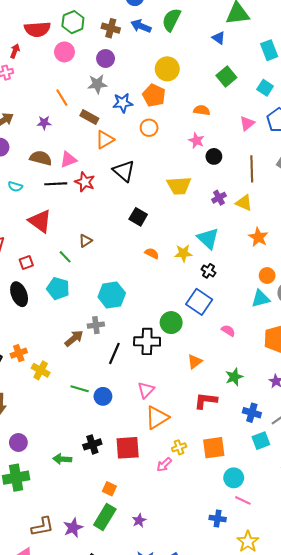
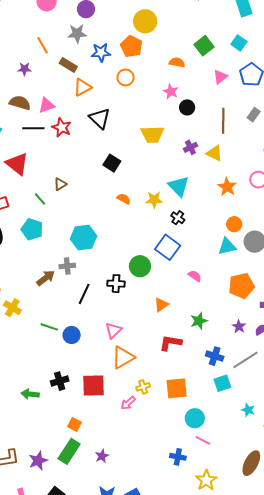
green square: (226, 77) -> (204, 46), moved
black cross: (147, 341) -> (116, 284), size x0.7

